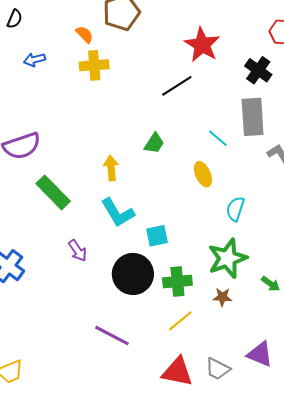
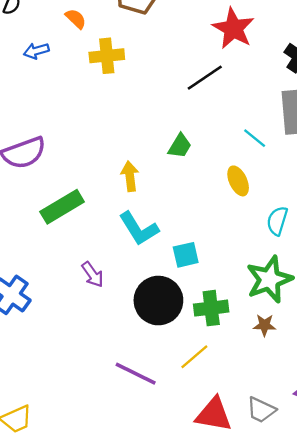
orange semicircle: (85, 34) -> (76, 19), moved
green rectangle: (53, 192) -> (62, 207), turned -75
yellow line: (180, 321) -> (194, 357), moved

